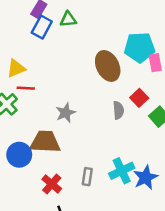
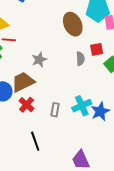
red square: (139, 98) -> (97, 49), turned 32
brown trapezoid: (45, 142) -> (23, 82), turned -30
red cross: (52, 184) -> (27, 105), moved

